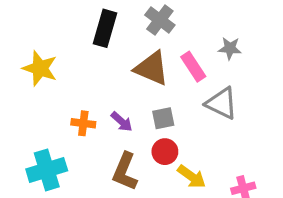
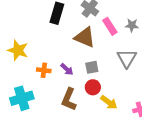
pink rectangle: (193, 67) -> (110, 26), moved
yellow star: (40, 68) -> (18, 50), moved
gray triangle: (222, 103) -> (127, 58), turned 35

